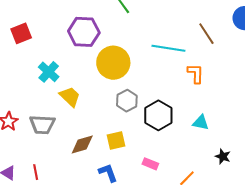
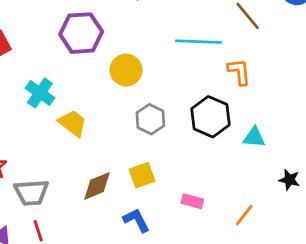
yellow circle: (113, 63) -> (126, 70), size x0.7
black hexagon: (158, 115) -> (210, 117), moved
gray trapezoid: (42, 125) -> (31, 192), moved

